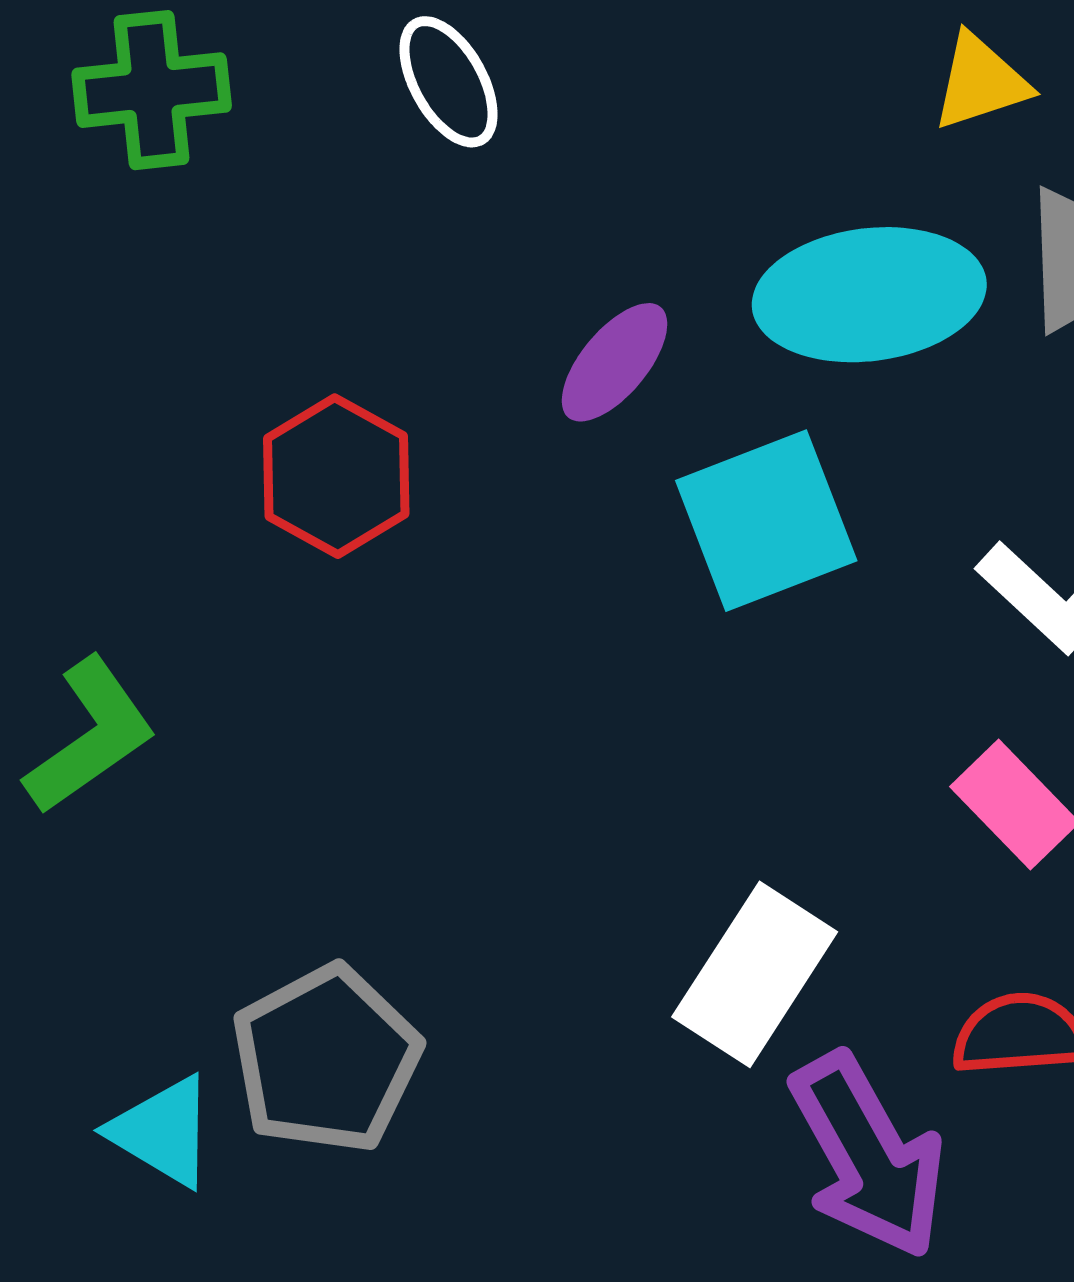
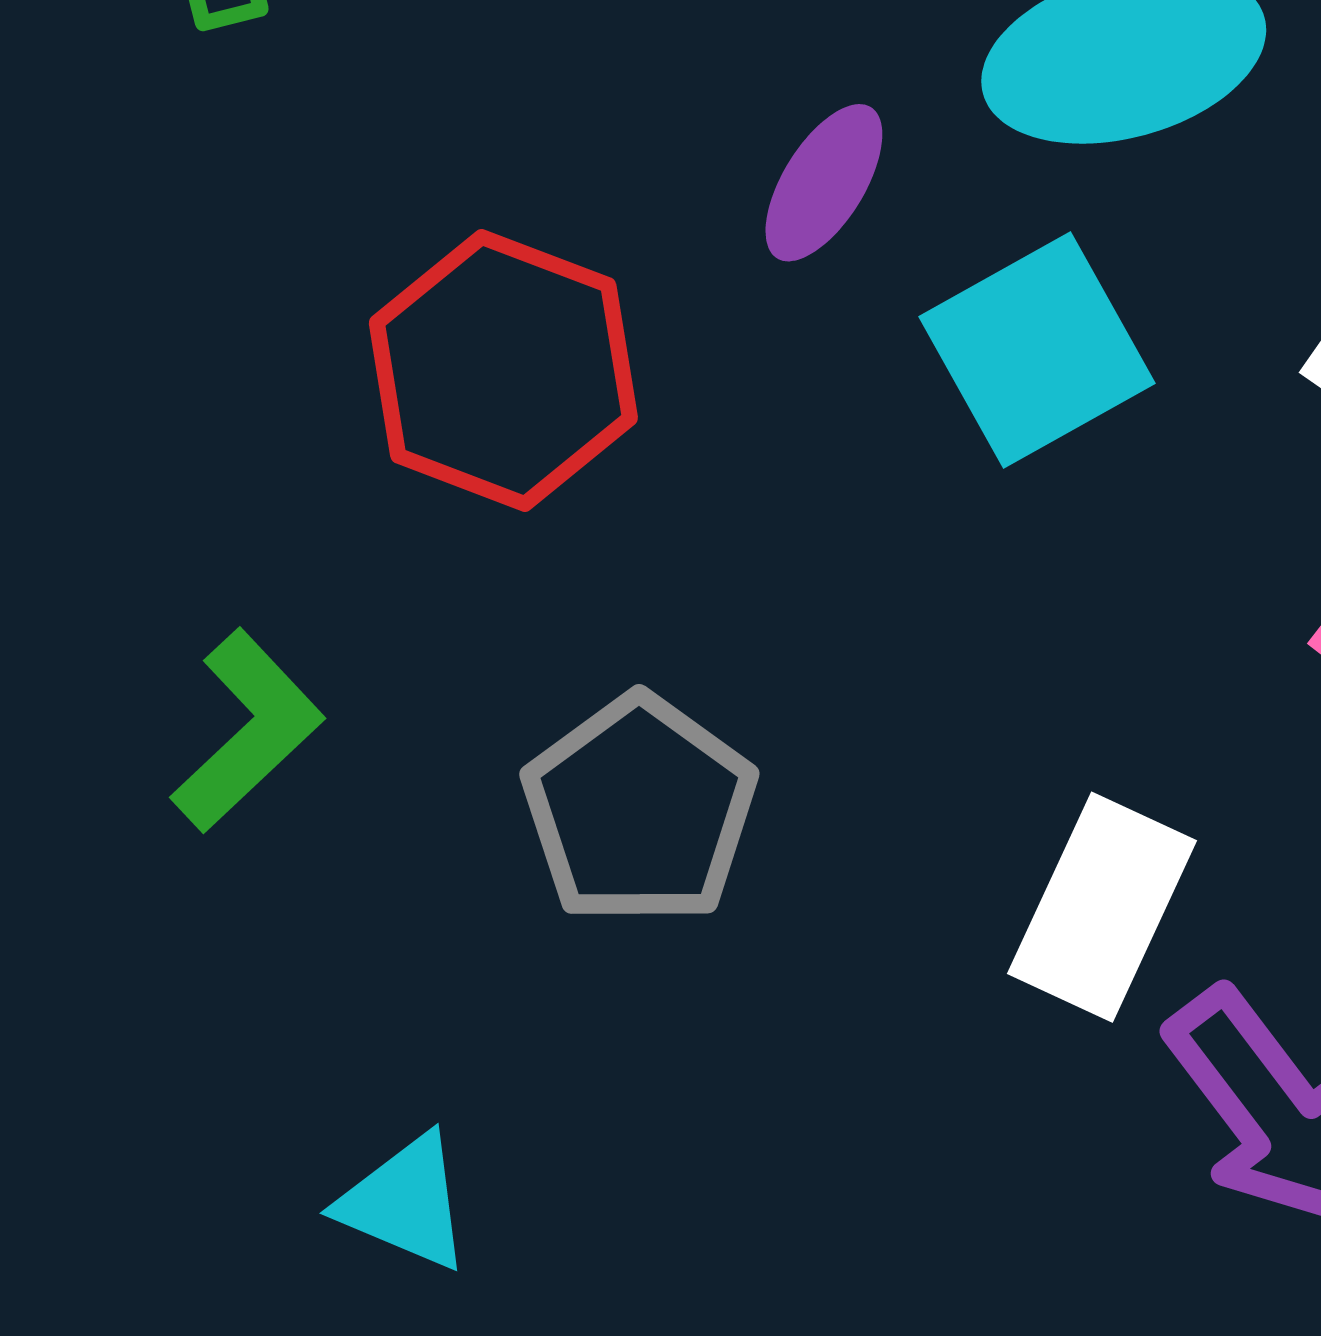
red hexagon: (336, 476) -> (503, 370), size x1.4
gray pentagon: (326, 1059) -> (639, 810), moved

